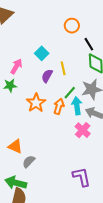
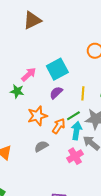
cyan square: (42, 53) -> (57, 69), size x1.5
yellow line: (63, 68) -> (83, 93), moved
gray semicircle: (29, 162) -> (41, 146), moved

